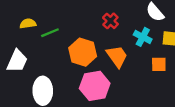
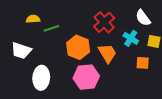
red cross: (110, 21) -> (104, 22), size x1.5
white trapezoid: (17, 61) -> (21, 51), turned 80

